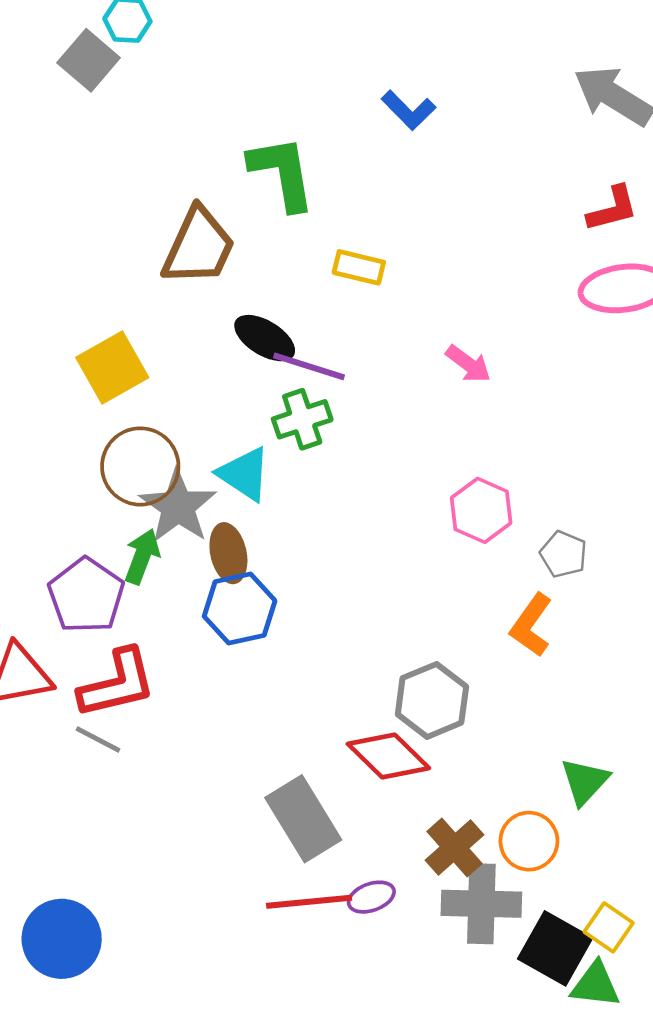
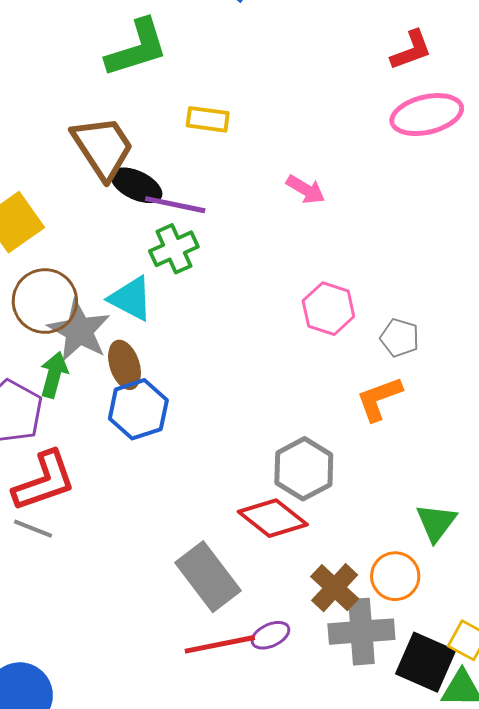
green L-shape: (282, 173) -> (137, 48), turned 88
brown trapezoid: (199, 247) -> (103, 148), moved, turned -52
orange L-shape: (531, 625) -> (379, 399), turned 40

